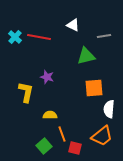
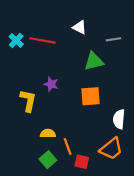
orange square: (94, 88) -> (91, 96), moved
yellow semicircle: (50, 115) -> (48, 133), moved

